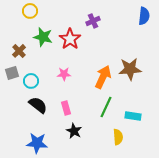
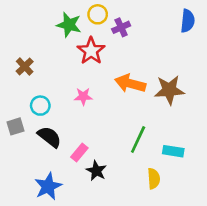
yellow circle: (30, 11) -> (98, 14), moved
green star: (43, 37) -> (69, 25), moved
gray square: (12, 73) -> (16, 126), moved
orange arrow: (103, 77) -> (130, 83), moved, turned -100
pink rectangle: (66, 108) -> (79, 153), moved, turned 56
blue star: (37, 143) -> (48, 186), turned -30

